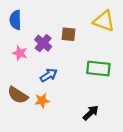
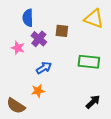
blue semicircle: (15, 20) -> (28, 18), moved
brown semicircle: (18, 95) -> (16, 106), moved
black arrow: (91, 113) -> (93, 102), moved

